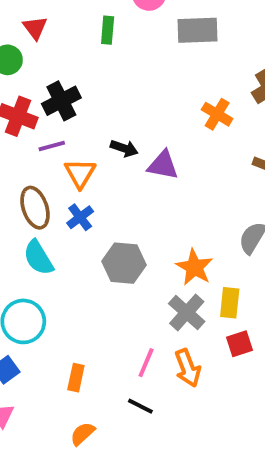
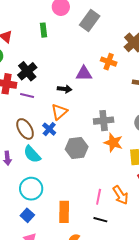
gray rectangle: (198, 30) -> (90, 21), turned -40
purple line: (52, 146) -> (27, 95), turned 40
purple triangle: (163, 165) -> (84, 74), moved
orange triangle: (80, 173) -> (59, 112), moved, turned 30
gray cross: (187, 312) -> (104, 121), moved, turned -36
orange rectangle: (76, 378) -> (64, 212), size x1.5

